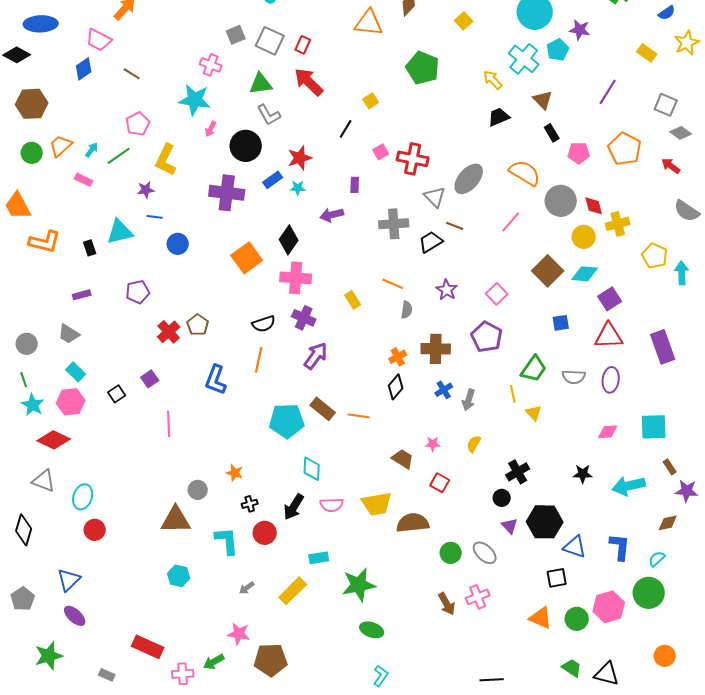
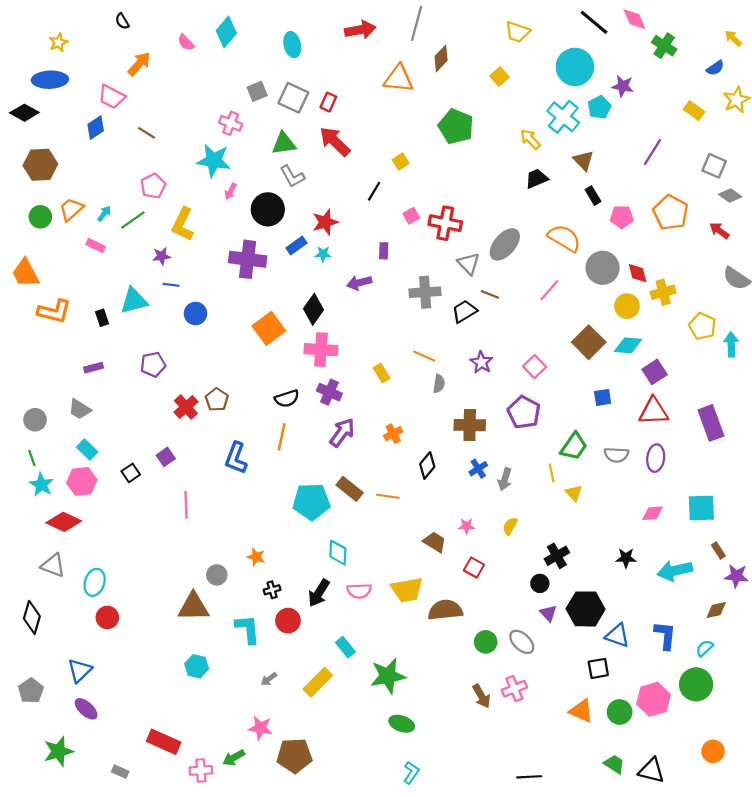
orange cross: (398, 357) -> (393, 434), moved
cyan rectangle: (319, 558) -> (345, 647), turned 60

